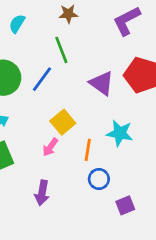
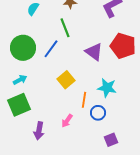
pink arrow: (50, 147) -> (67, 121), moved
blue circle: (99, 179) -> (98, 113), moved
purple arrow: (42, 193) -> (39, 131), moved

